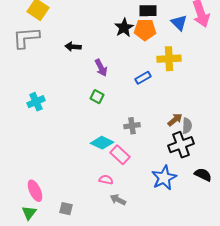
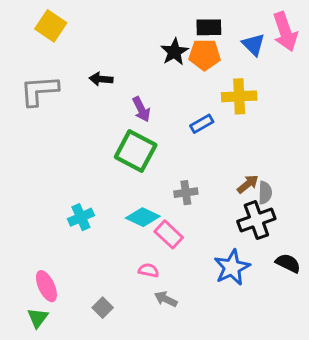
gray L-shape: (26, 38) -> (39, 91), moved
green square: (97, 97) -> (136, 151), size x2.0
cyan cross: (36, 102) -> (81, 217), moved
gray square: (66, 209) -> (103, 308), moved, turned 32

